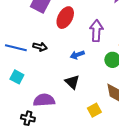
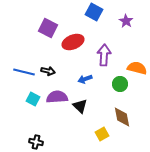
red ellipse: (65, 18) -> (73, 42), turned 40
cyan square: (17, 77) -> (33, 99), moved
purple semicircle: (44, 100) -> (57, 97), moved

